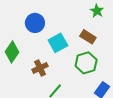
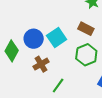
blue circle: (35, 23) -> (34, 39), moved

